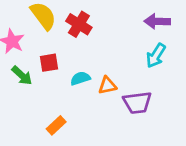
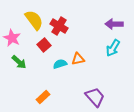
red square: (49, 63) -> (44, 45), moved, turned -32
orange triangle: (107, 85) -> (78, 59), moved
purple trapezoid: (137, 103) -> (95, 97), moved, turned -125

